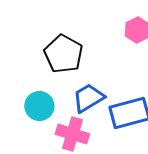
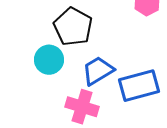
cyan circle: (39, 106) -> (49, 60), moved

